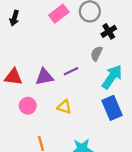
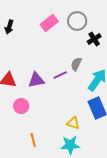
gray semicircle: (97, 54) -> (76, 64), moved
yellow triangle: (64, 107) -> (73, 123), moved

